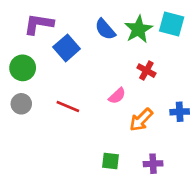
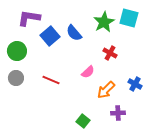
blue semicircle: (105, 29) -> (74, 33), moved
blue cross: (180, 112) -> (135, 84), turned 32
green square: (110, 161) -> (83, 121), turned 32
purple cross: (153, 164) -> (118, 113), moved

